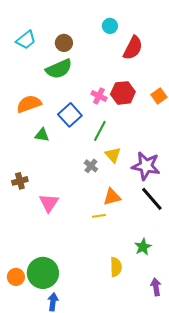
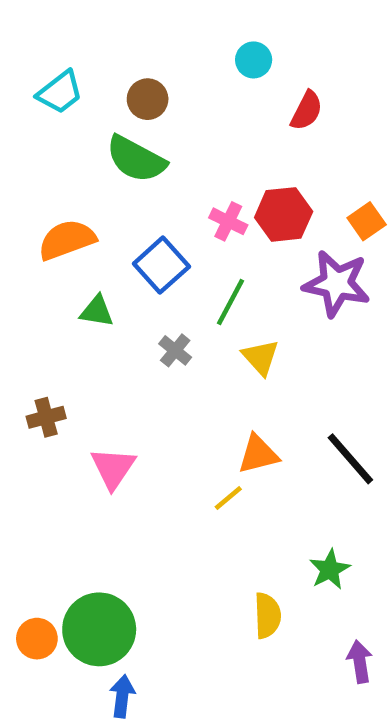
red semicircle: (133, 48) -> (307, 111), size x0.7
green semicircle: (59, 69) -> (136, 159), turned 52
gray cross: (91, 166) -> (175, 350), moved
purple star: (146, 166) -> (337, 284), moved
yellow line: (99, 216) -> (228, 498), turned -32

